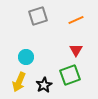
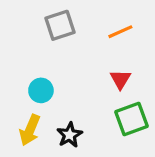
green square: (70, 75) -> (132, 119), moved

